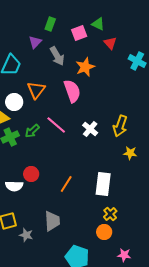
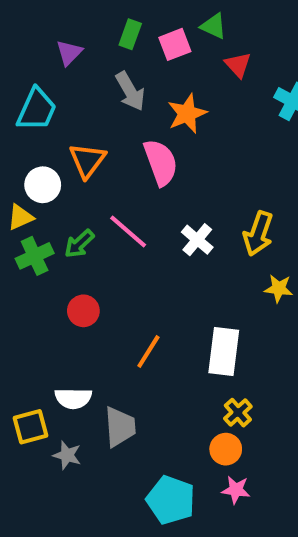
green rectangle: (50, 24) -> (130, 34), moved
purple triangle: (35, 42) -> (69, 53), moved
red circle: (31, 174) -> (83, 311), moved
white semicircle: (14, 186) -> (73, 398), moved
pink star: (124, 255) -> (236, 490), moved

